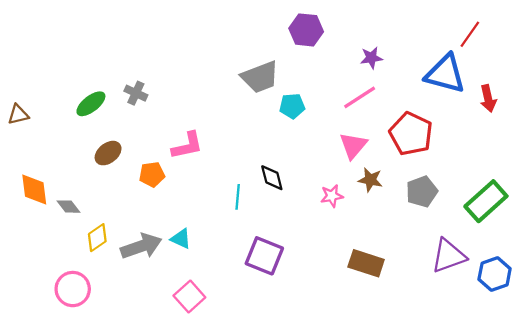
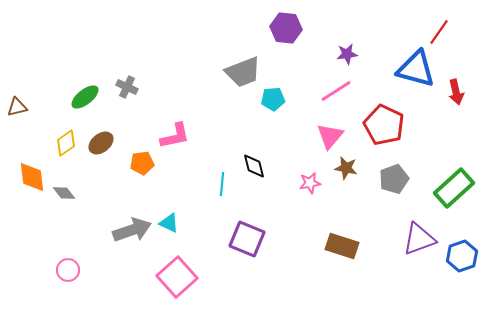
yellow diamond: (97, 238) -> (66, 143), moved
pink circle: (73, 289) -> (68, 270), size x0.7
pink square: (189, 297) -> (177, 277), size x1.4

